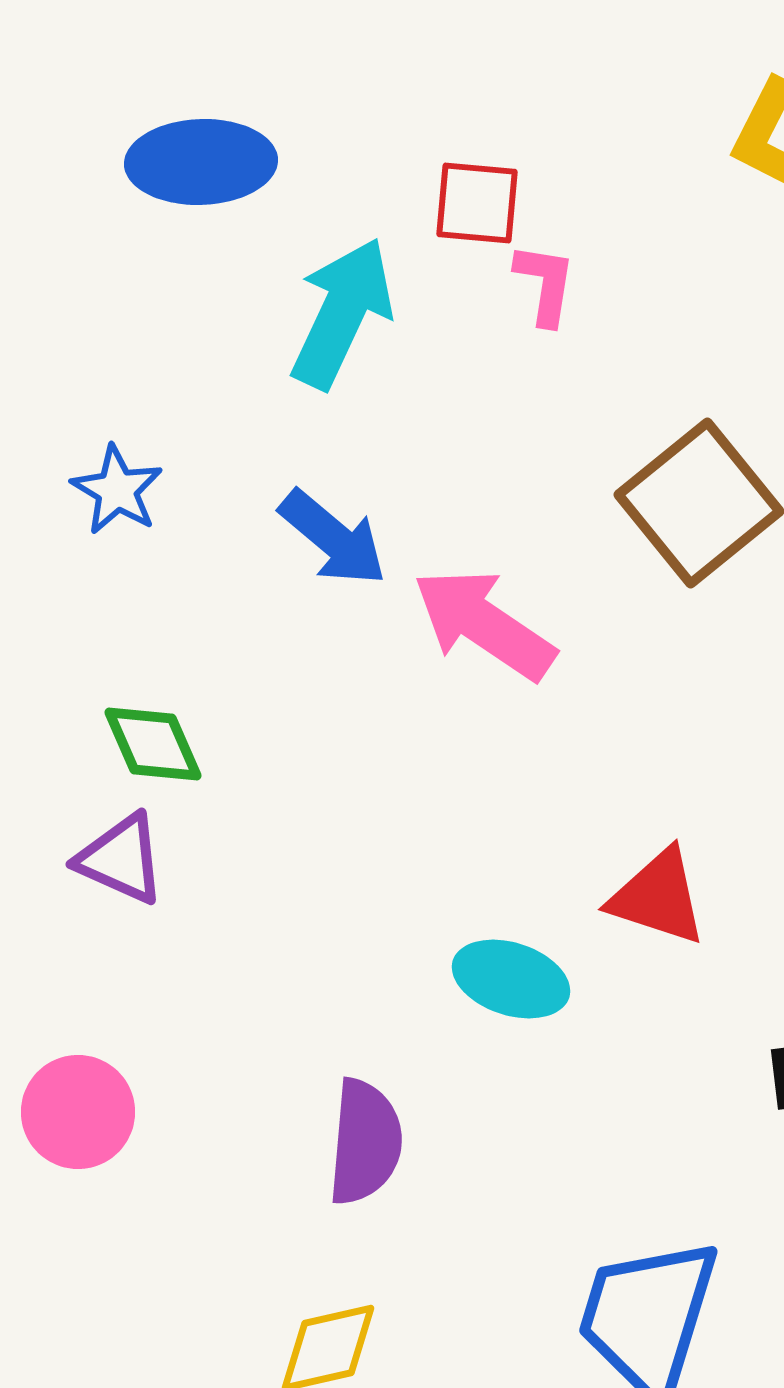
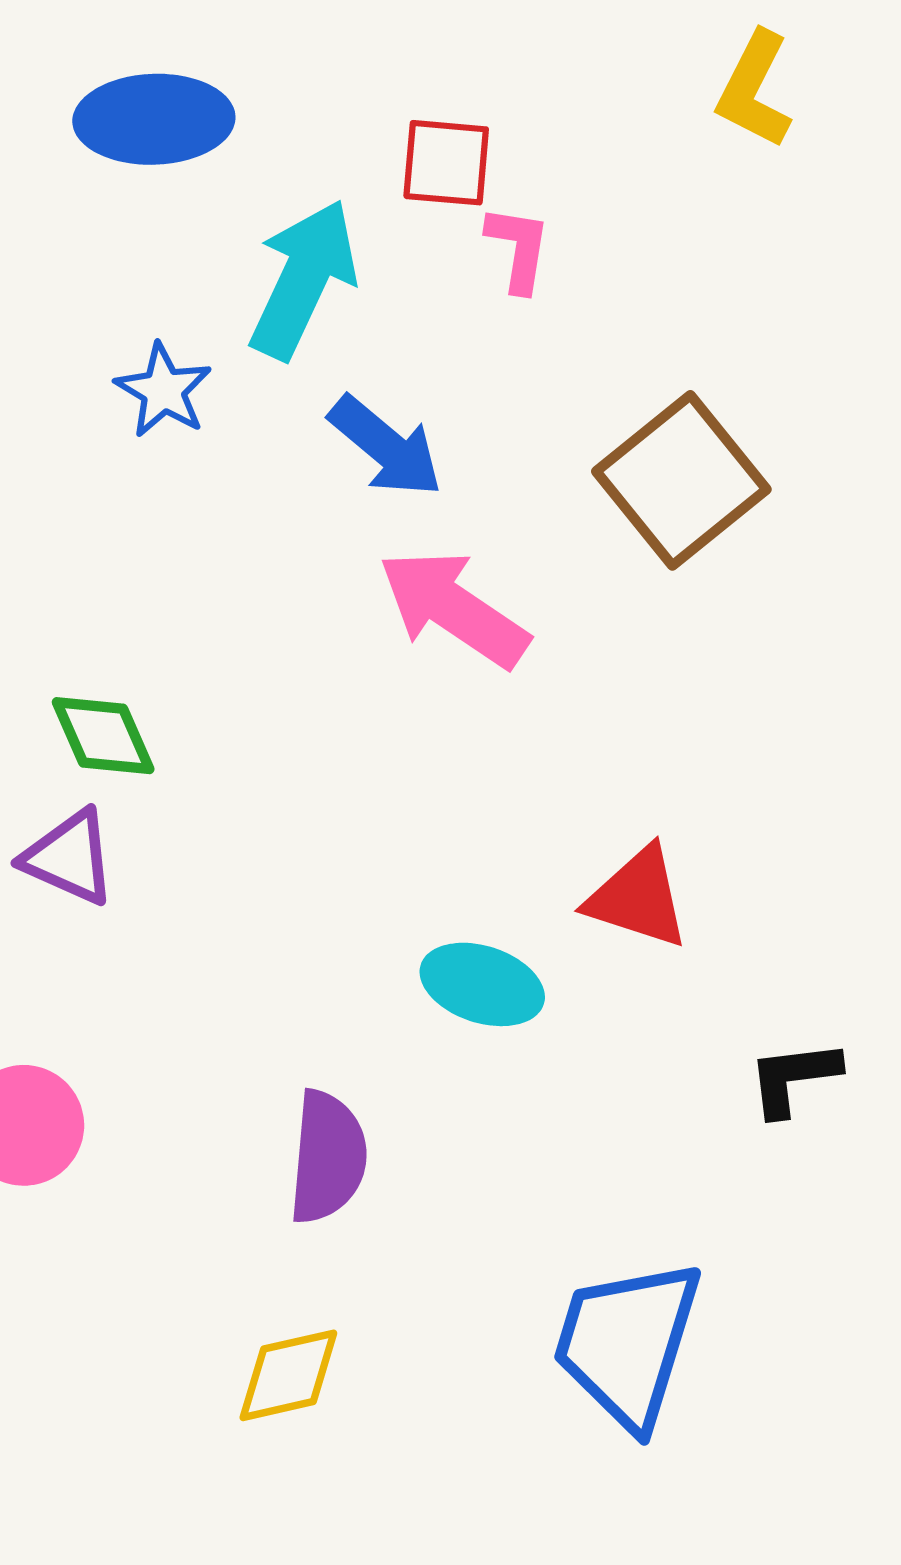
blue star: (117, 490) -> (163, 390), moved
blue arrow: (333, 538) -> (386, 447), moved

